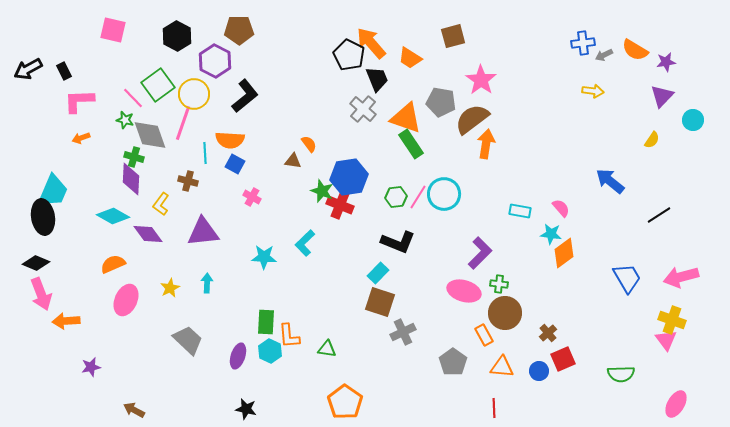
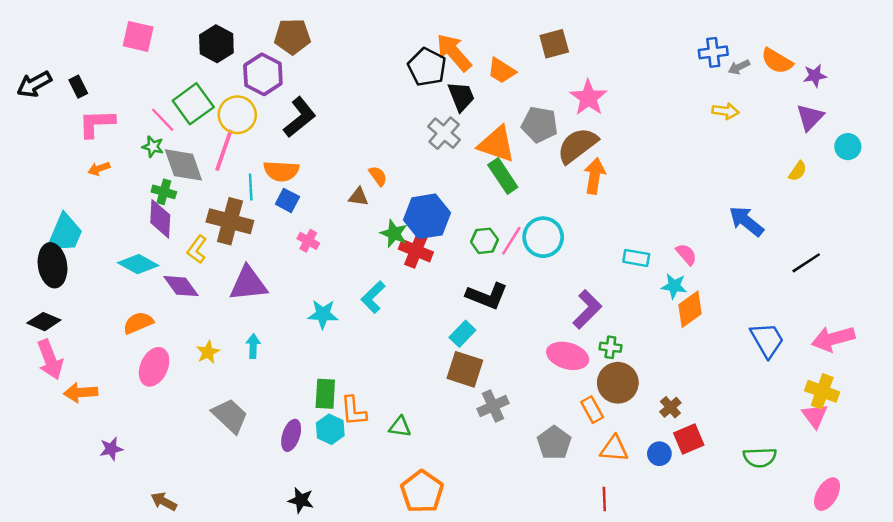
brown cross: (188, 181) -> (230, 221), size x1.8

